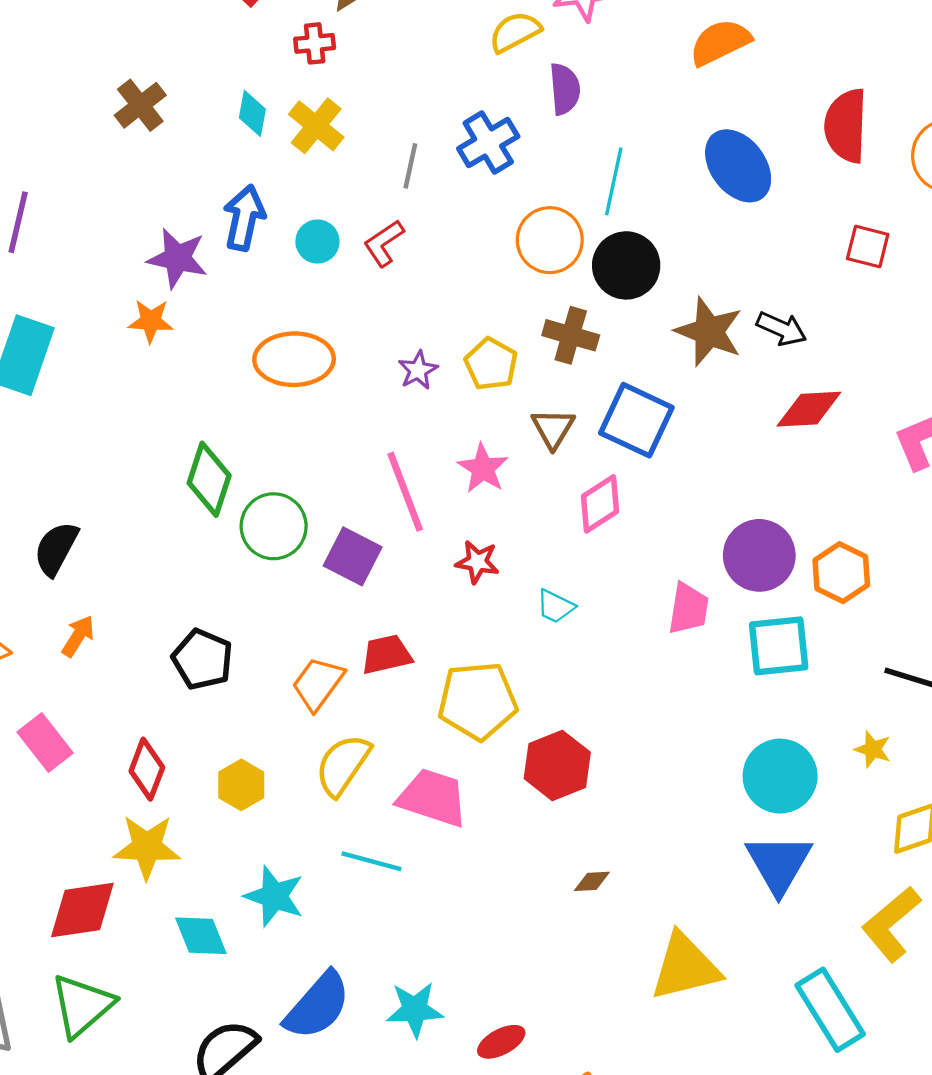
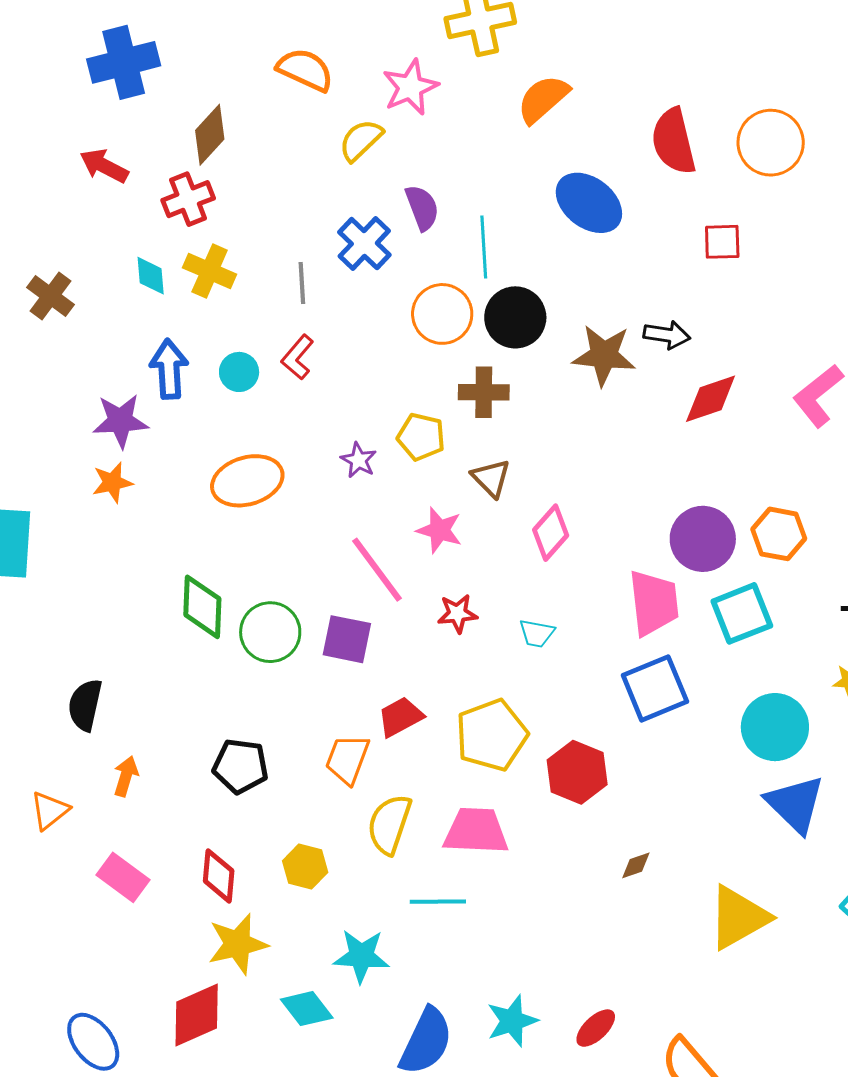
red cross: (315, 43) -> (188, 199), size x1.4
purple semicircle: (565, 89) -> (422, 208), moved
blue square: (636, 420) -> (655, 688), moved, turned -32
pink trapezoid: (688, 609) -> (654, 603), size x1.4

